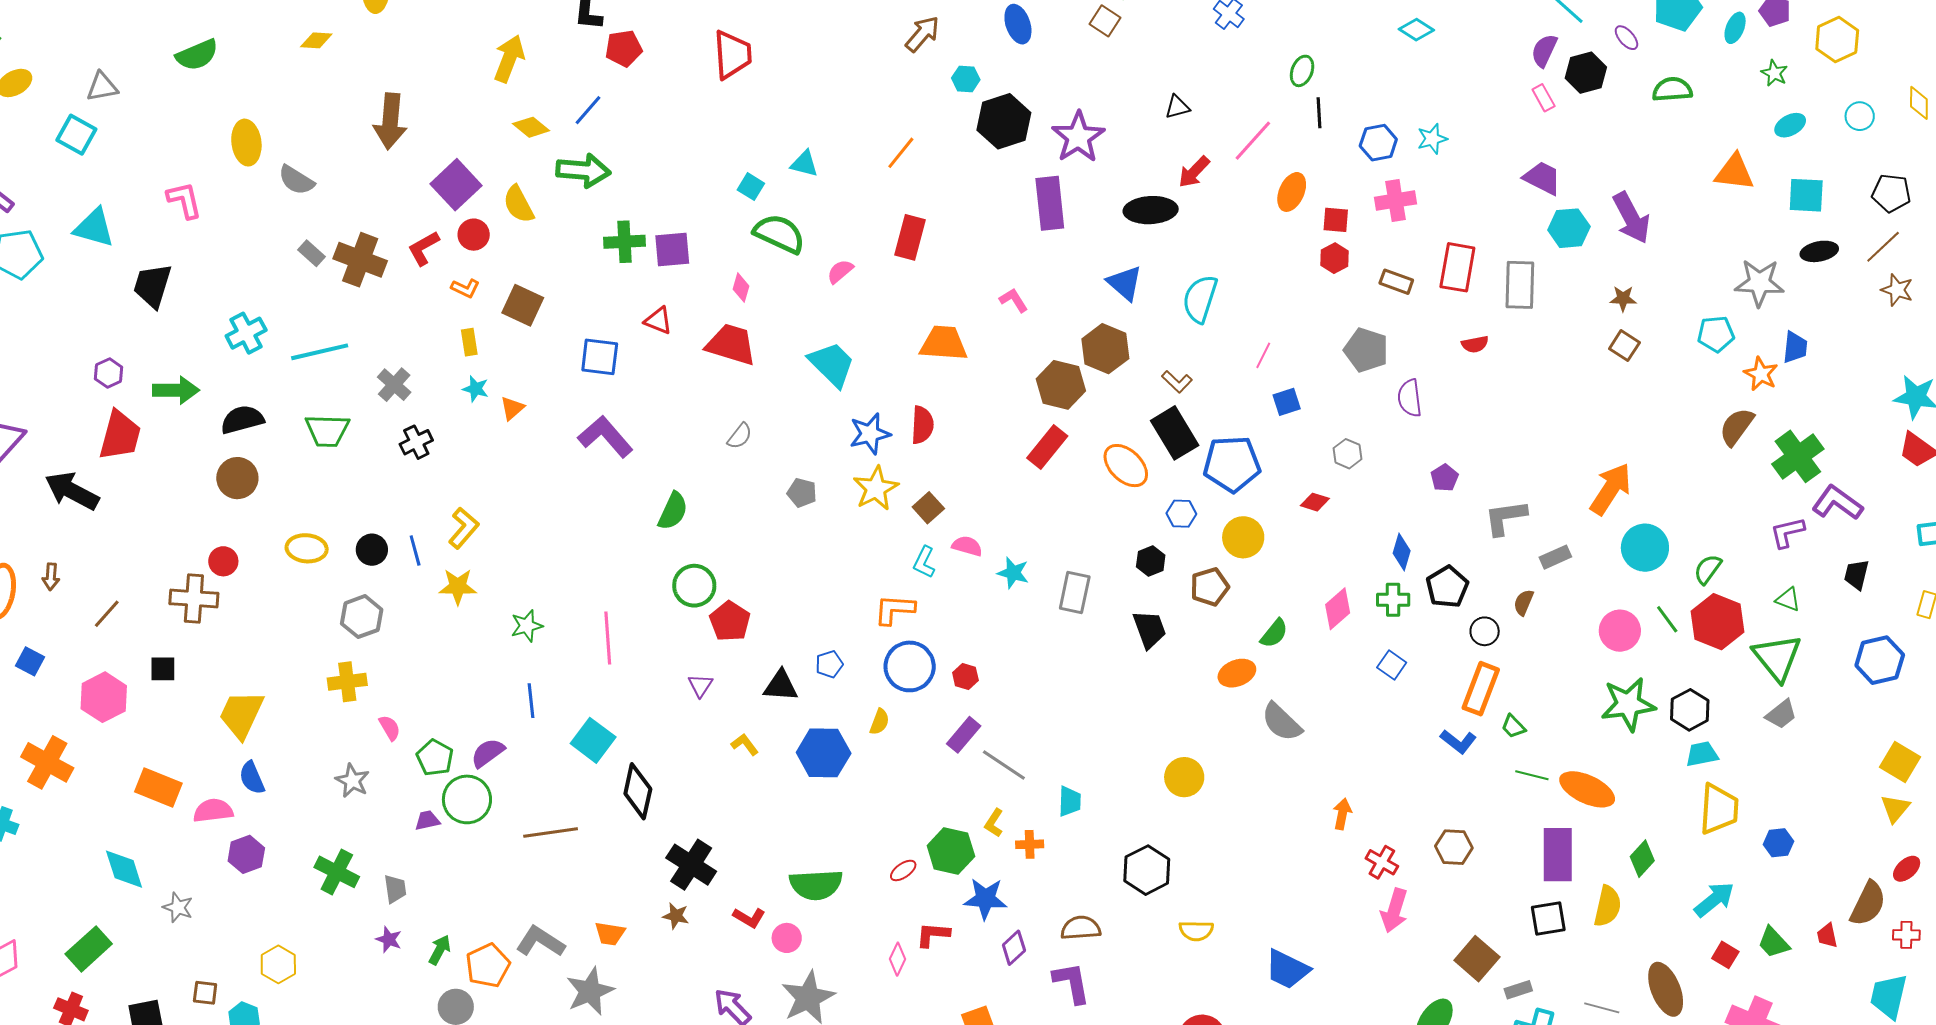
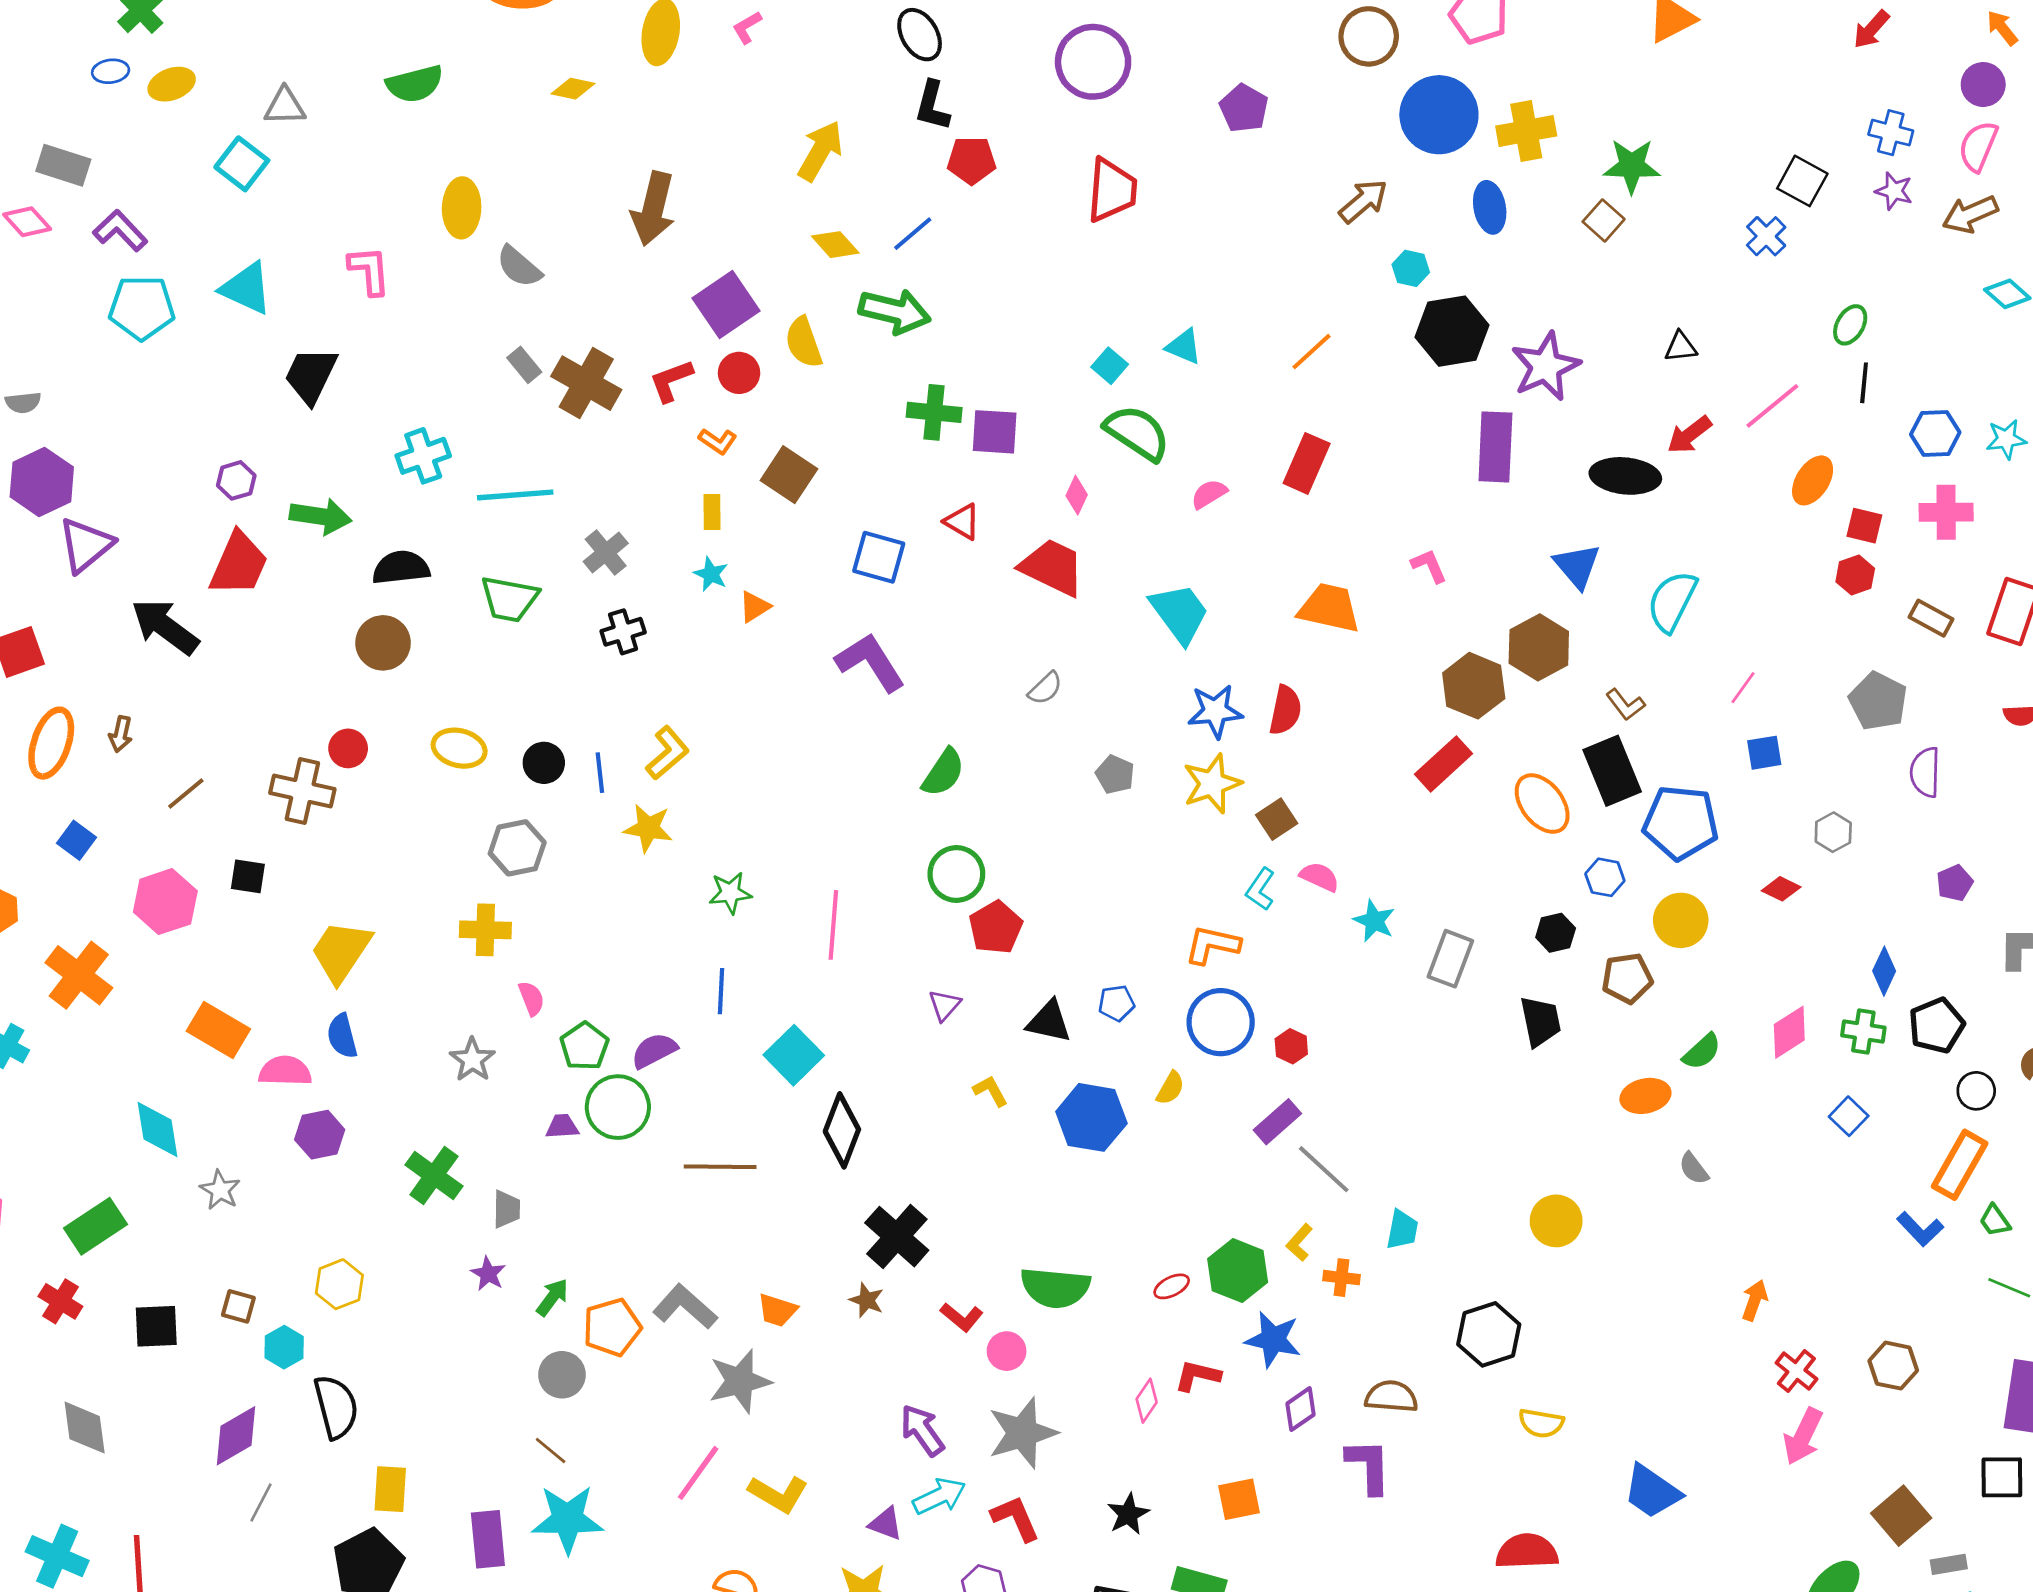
gray semicircle: (1282, 722) -> (1694, 1169), size x0.6

